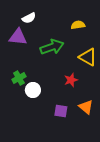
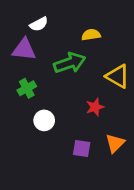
yellow semicircle: (78, 25) -> (91, 35), moved
green cross: (19, 78) -> (27, 88), moved
orange triangle: (86, 107) -> (115, 143), turned 35

